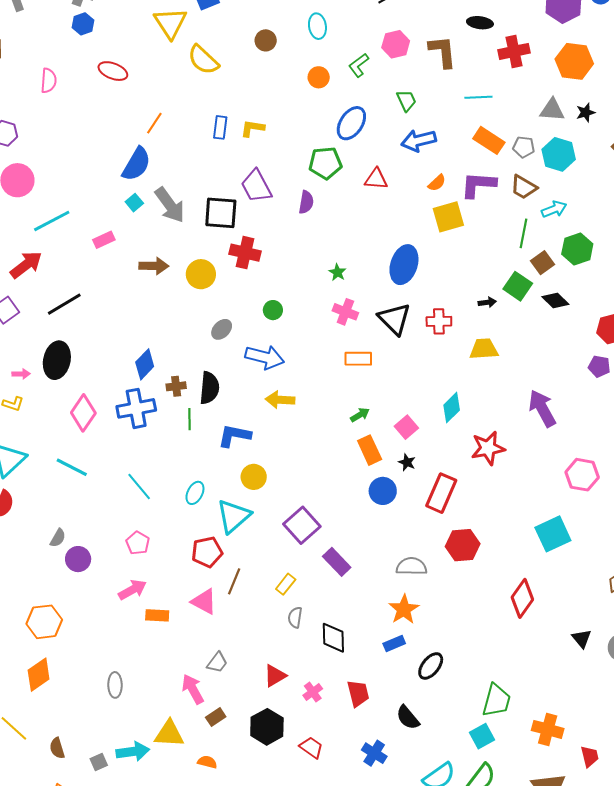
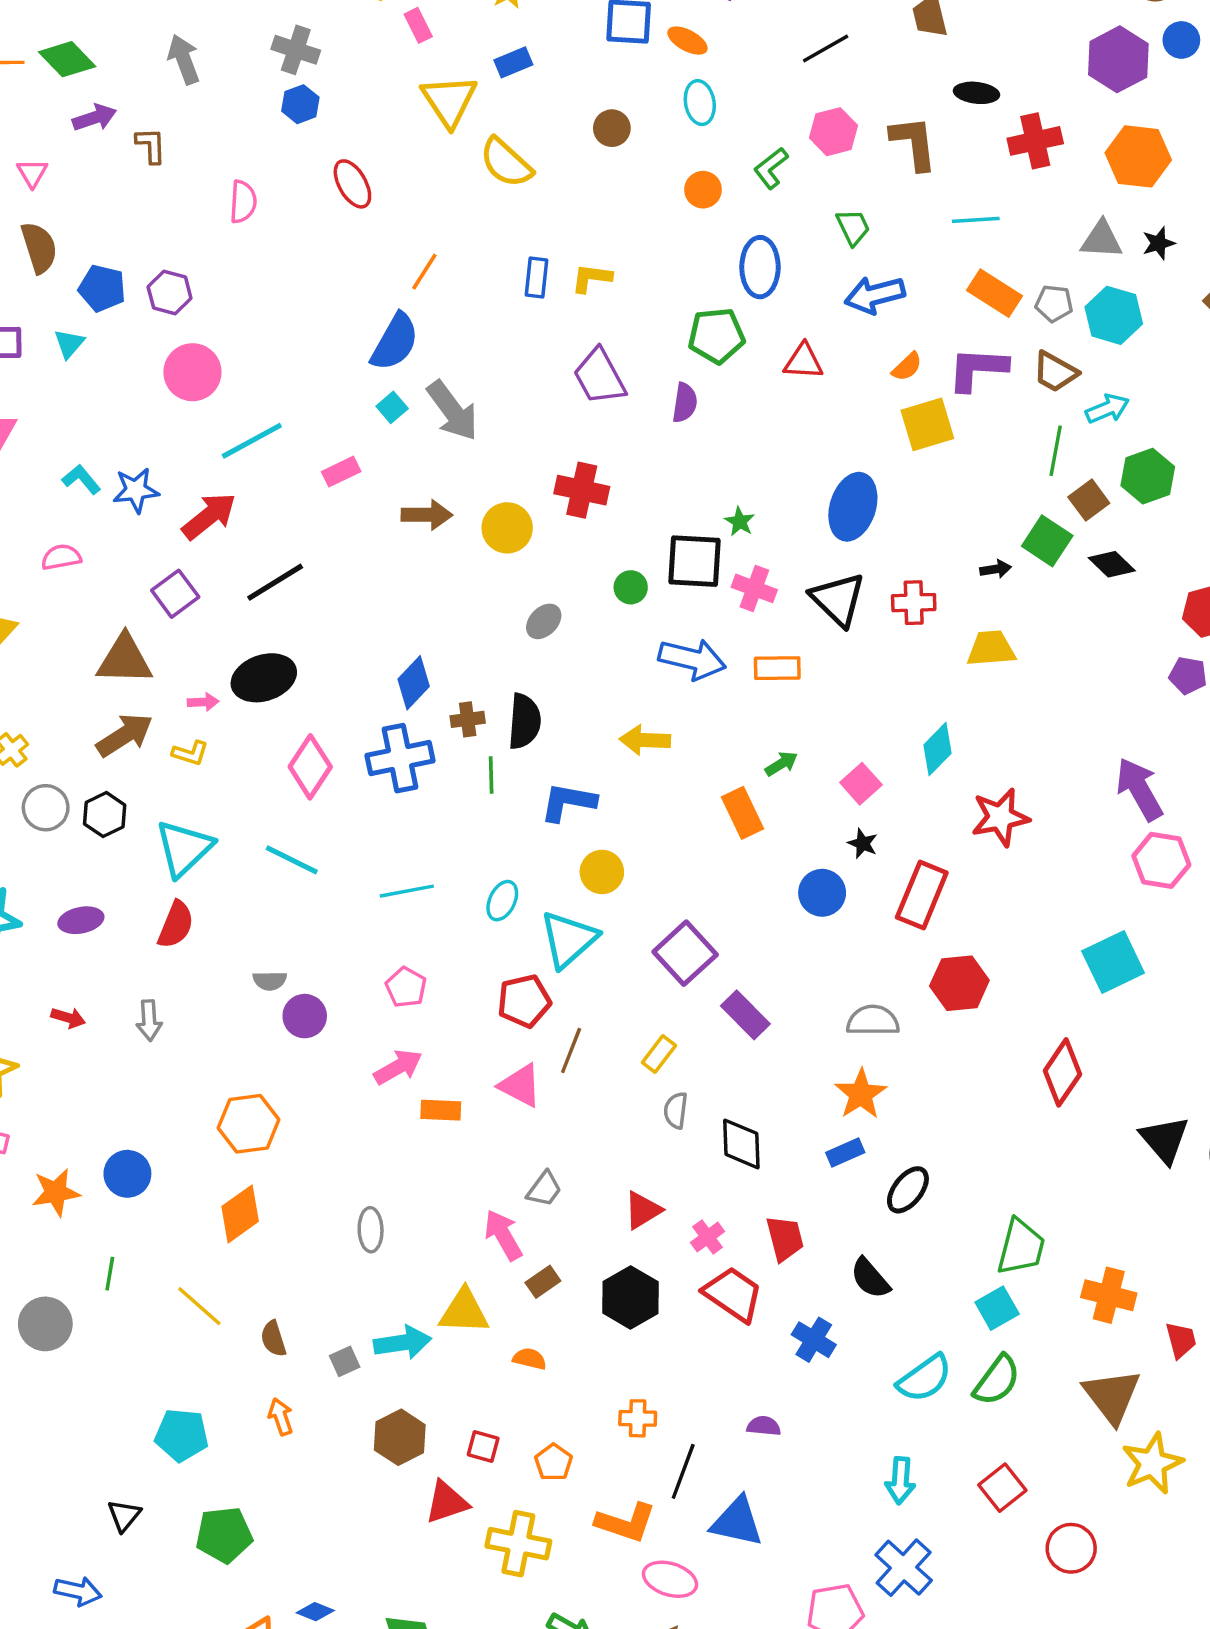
red ellipse: (113, 71) -> (352, 184), turned 40
blue ellipse: (351, 123) -> (760, 267), turned -32
black square: (221, 213) -> (695, 561), moved
blue arrow: (265, 357) -> (692, 659), moved
black ellipse: (57, 360) -> (264, 678), turned 60
purple arrow: (542, 408) -> (1139, 789), moved
orange rectangle: (370, 450) -> (743, 813), moved
cyan line: (139, 487) -> (407, 891), turned -60
gray semicircle: (58, 538) -> (270, 981), turned 60
black triangle: (582, 639) -> (1165, 1140), size x1.5
red trapezoid: (311, 747) -> (733, 1294), moved, size x1.5

